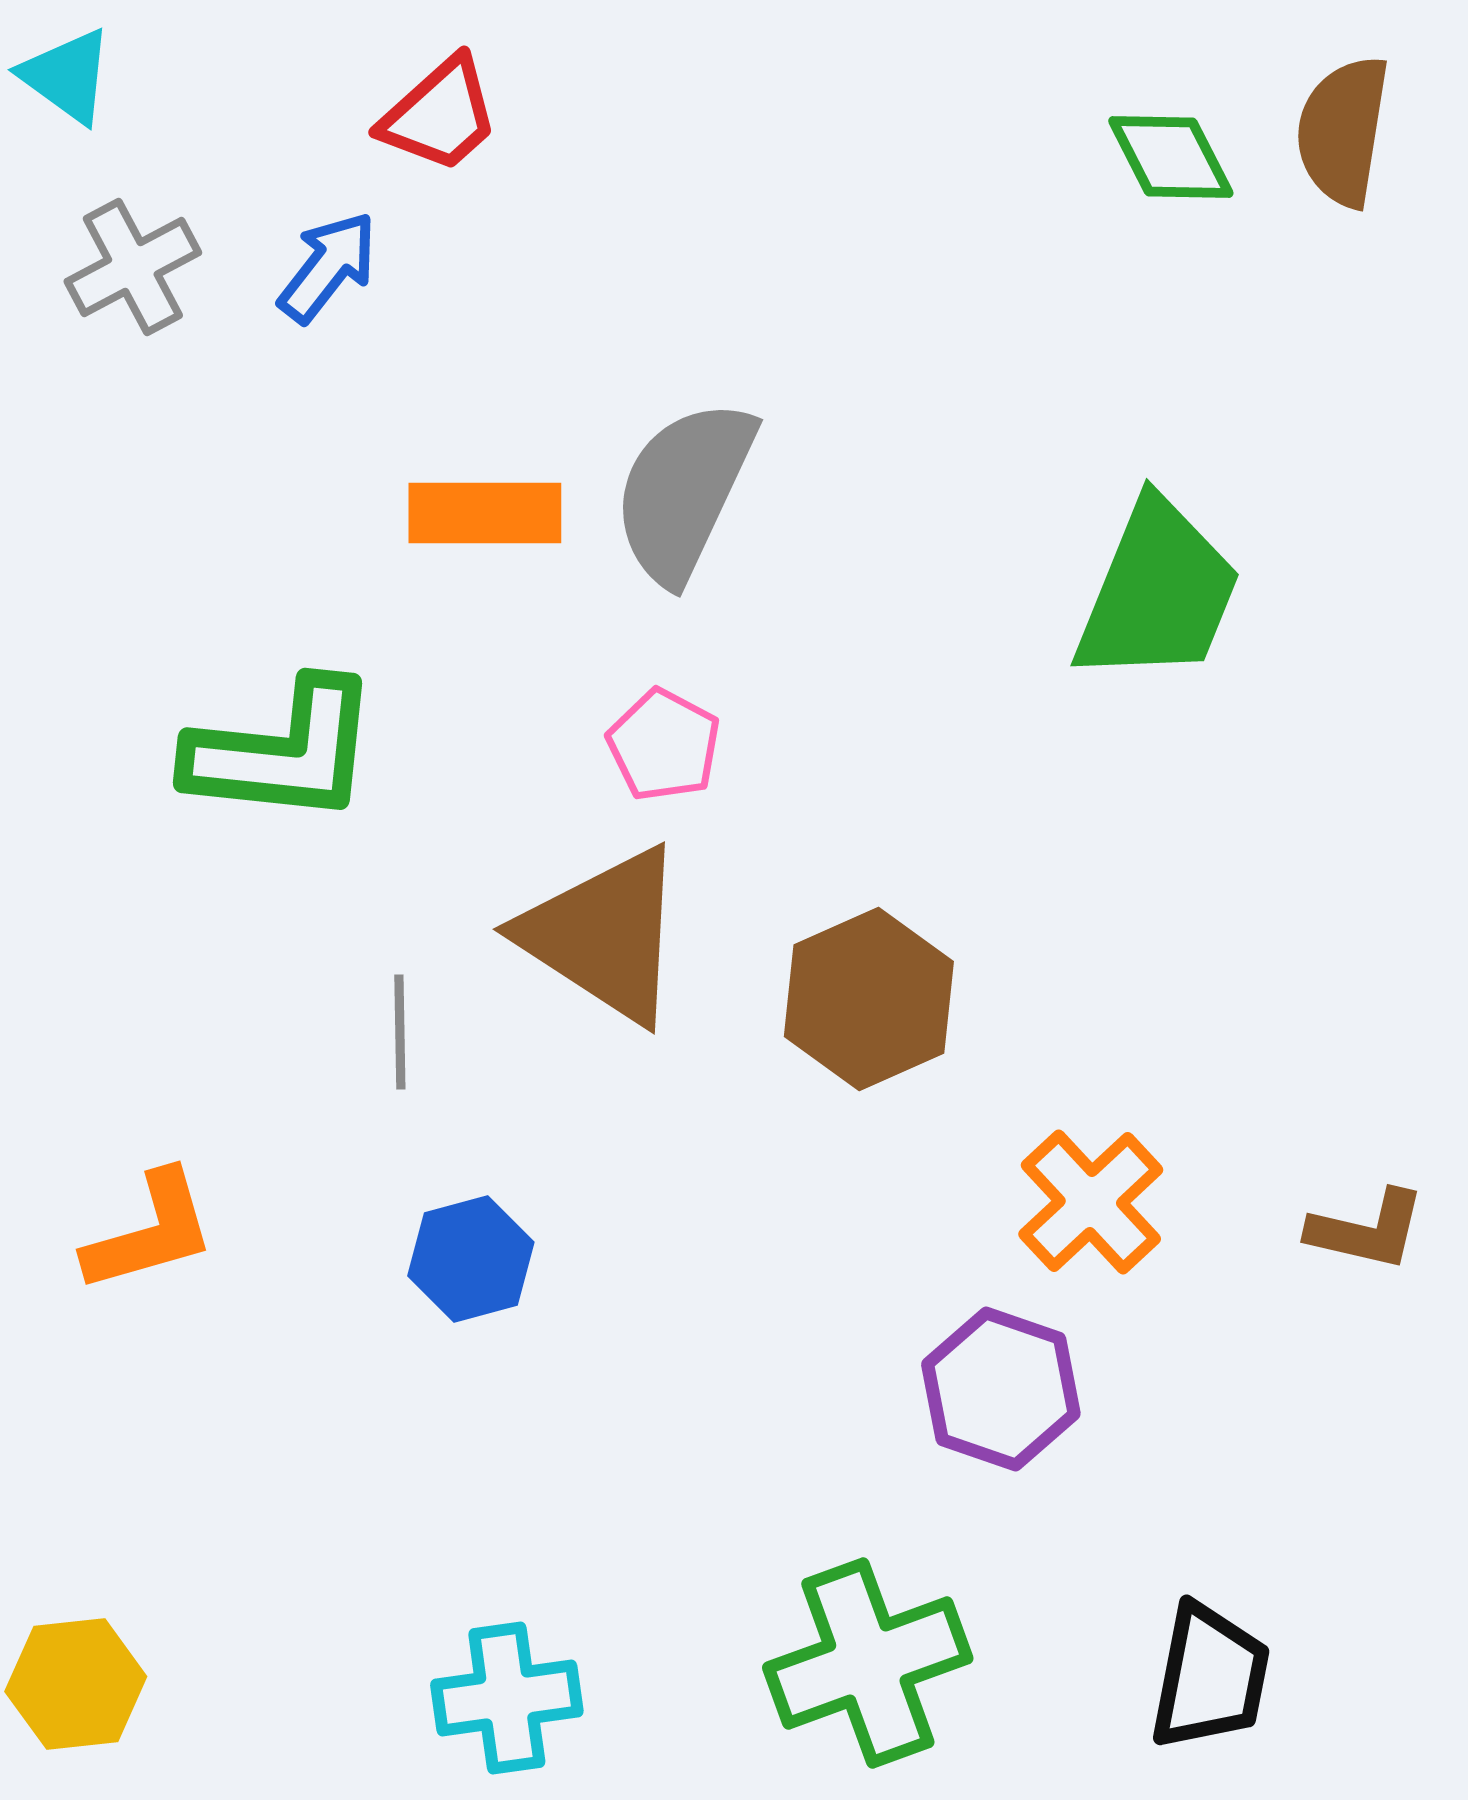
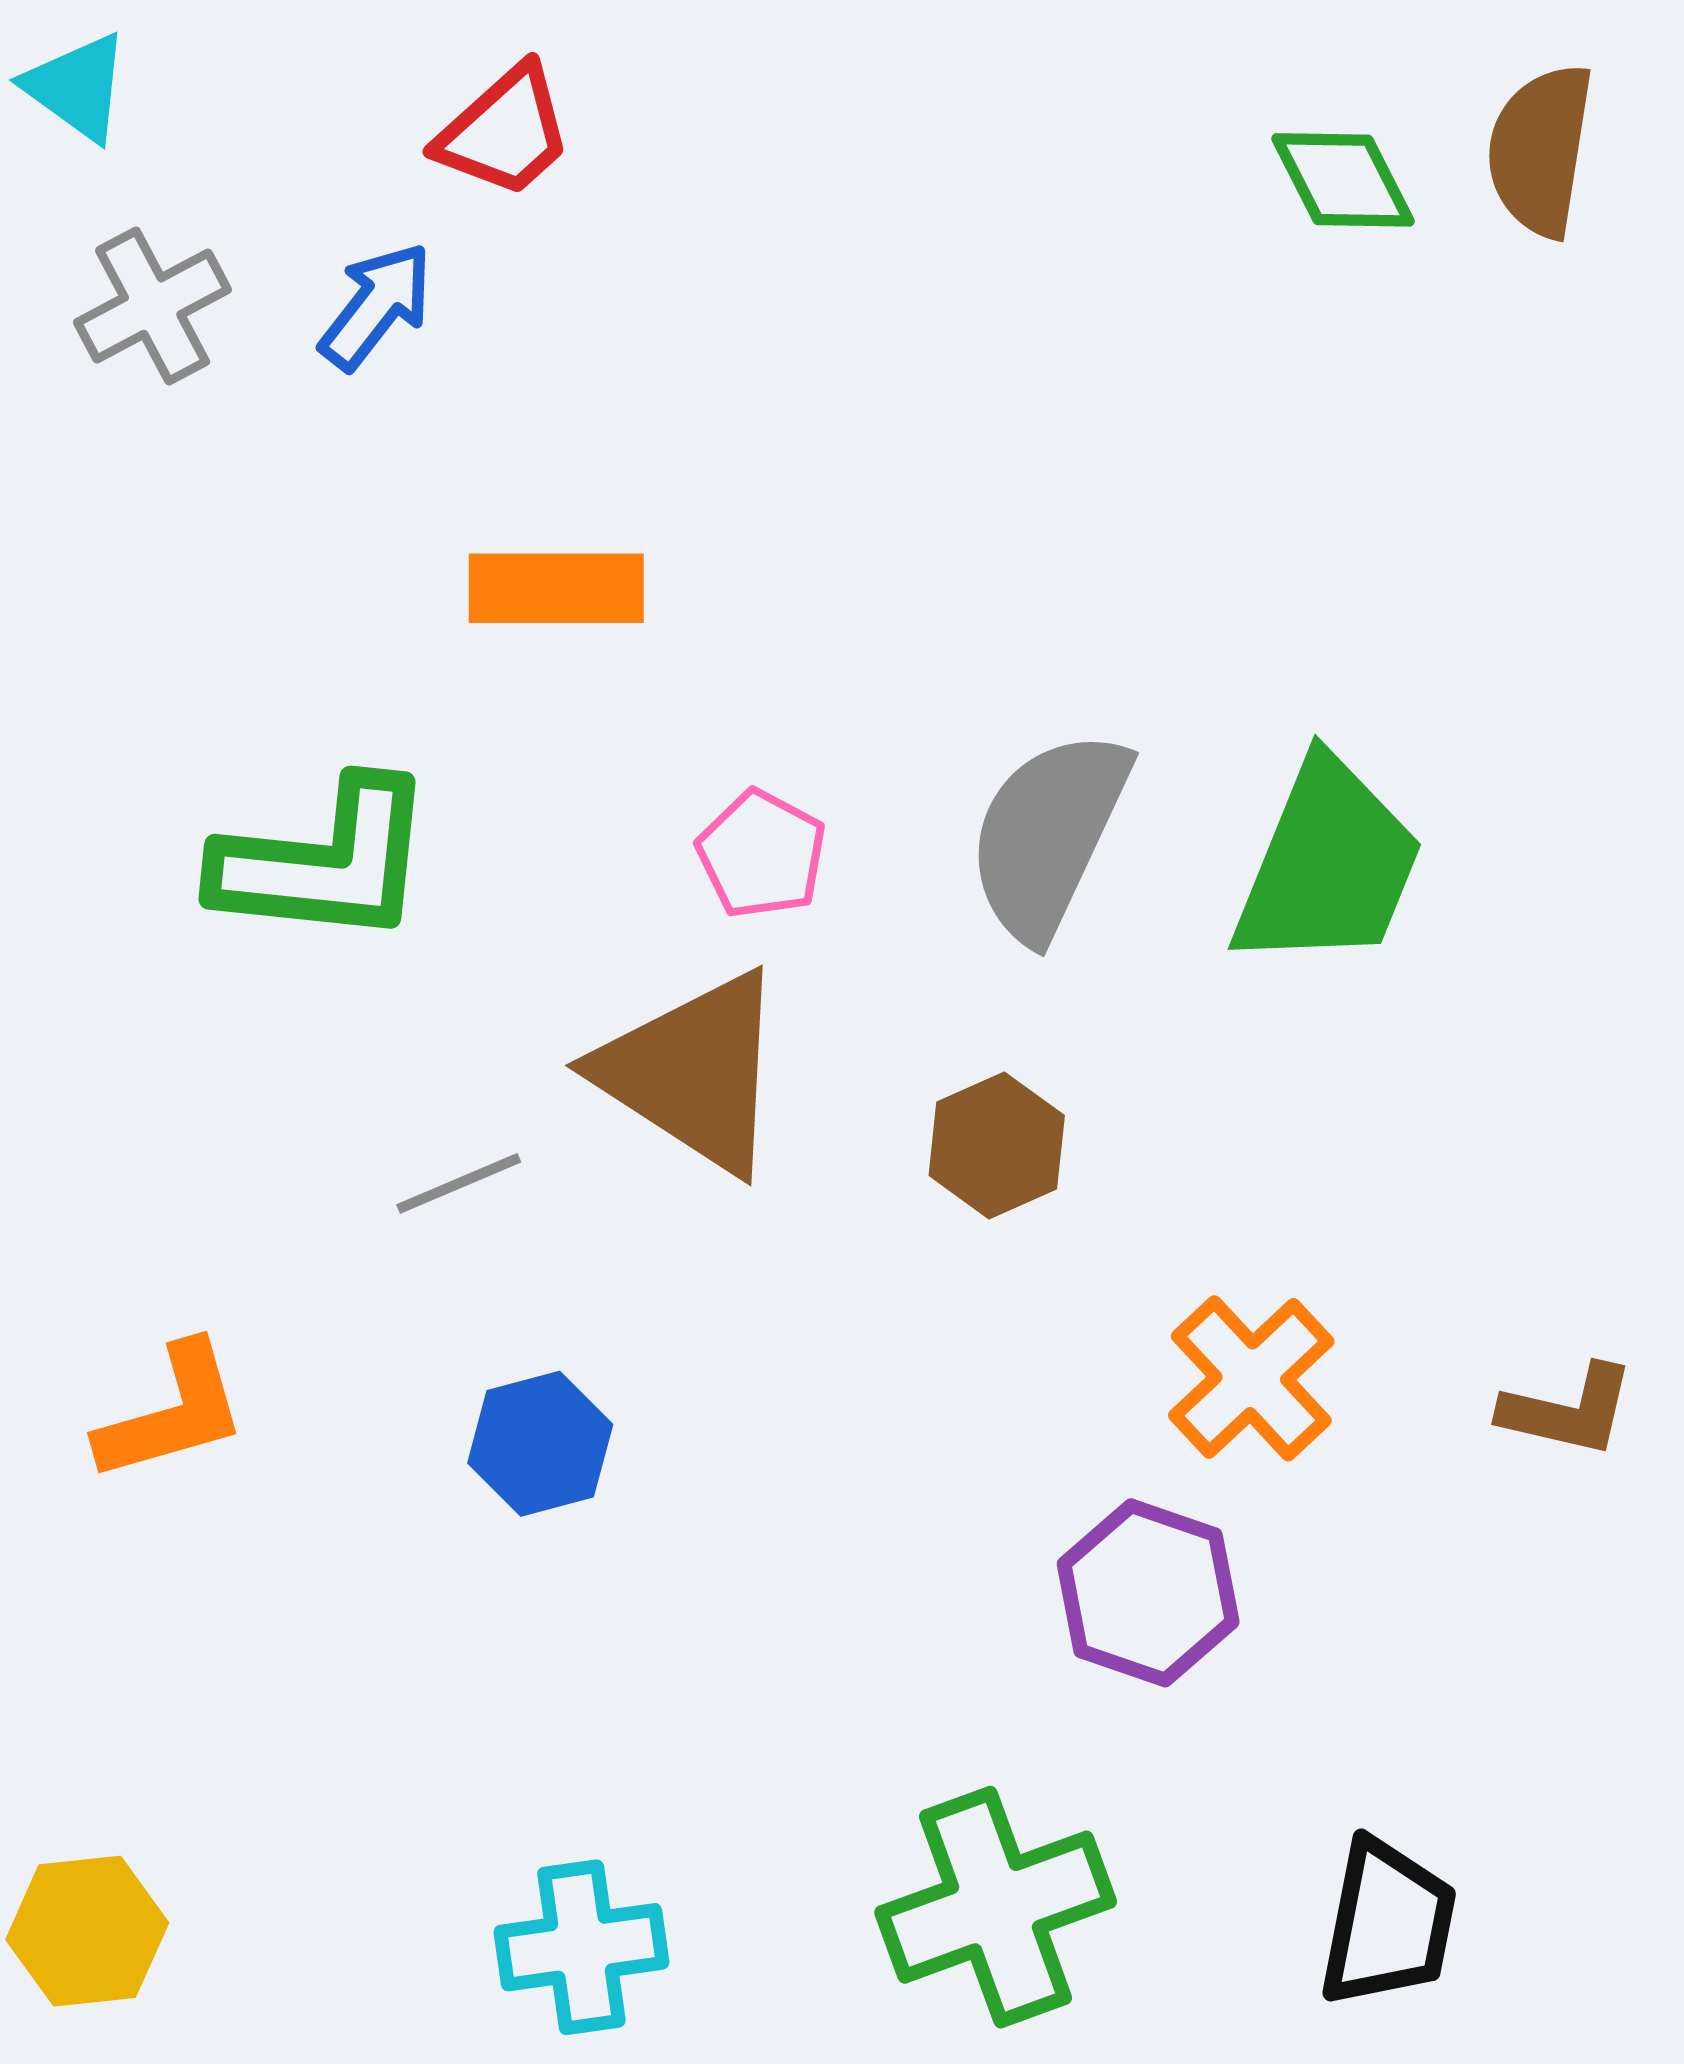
gray semicircle: (684, 491) -> (1048, 835), moved
green trapezoid: (1158, 592) -> (1328, 865), moved
brown hexagon: (869, 999) -> (997, 1146), size x0.7
gray line: (400, 1032) -> (459, 1183), turned 68

